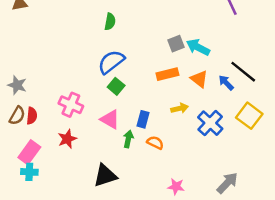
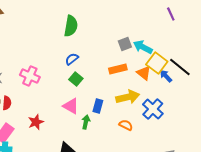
green semicircle: (110, 22) -> (71, 26), size x1.5
blue semicircle: (111, 62) -> (72, 59), size x0.6
pink cross: (71, 105) -> (30, 76), moved
yellow arrow: (180, 108) -> (128, 97), size x1.6
yellow square: (249, 116) -> (157, 63), moved
orange semicircle: (155, 143) -> (126, 125), moved

